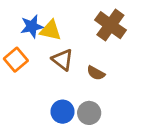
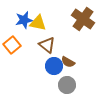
brown semicircle: (96, 73) -> (68, 62), moved
blue circle: (63, 112) -> (54, 66), moved

